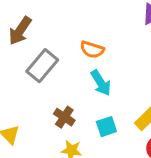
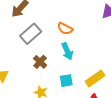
brown cross: (64, 117) -> (40, 62), moved

